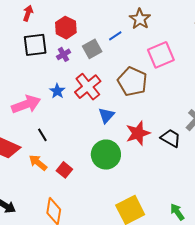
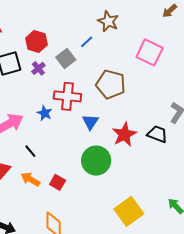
pink square: (161, 55) -> (150, 52), moved, turned -32
red cross: (88, 87) -> (67, 96), turned -36
blue star: (57, 91) -> (45, 113), moved

